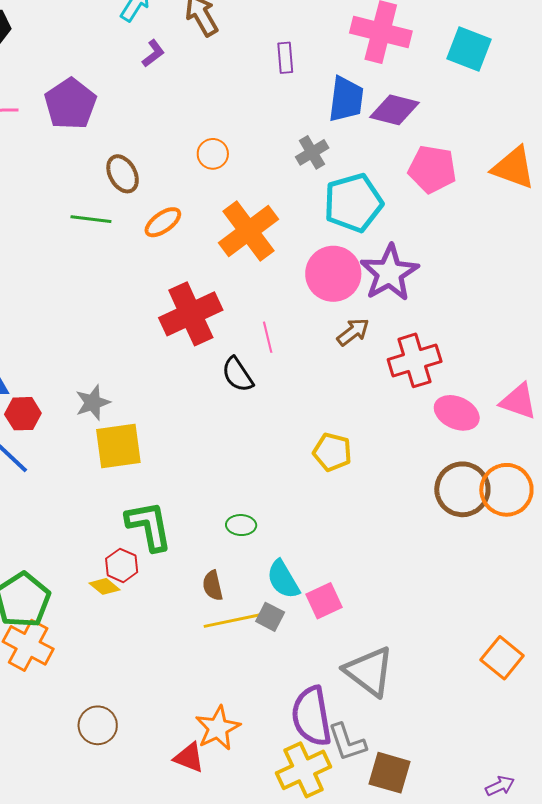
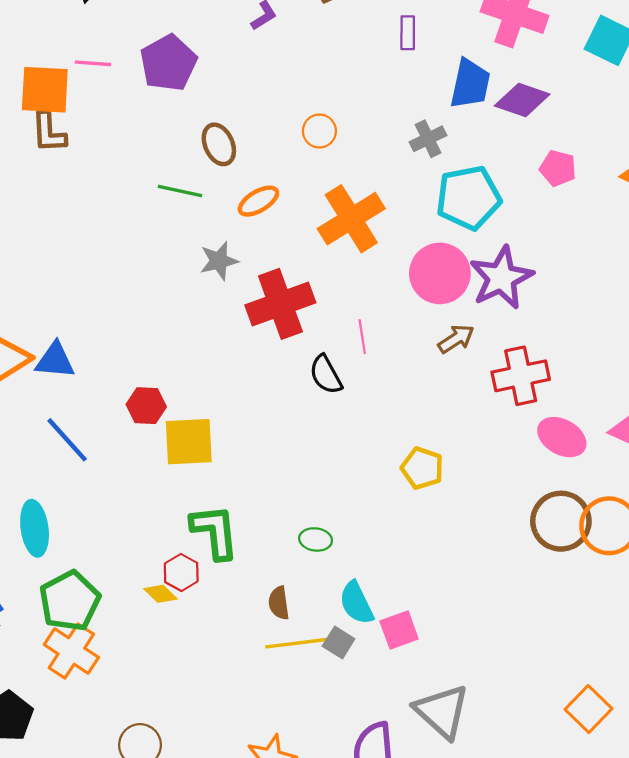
pink pentagon: (432, 169) -> (558, 168), size x0.7
gray star: (93, 403) -> (219, 261), moved
red hexagon: (23, 414) -> (146, 406), moved

